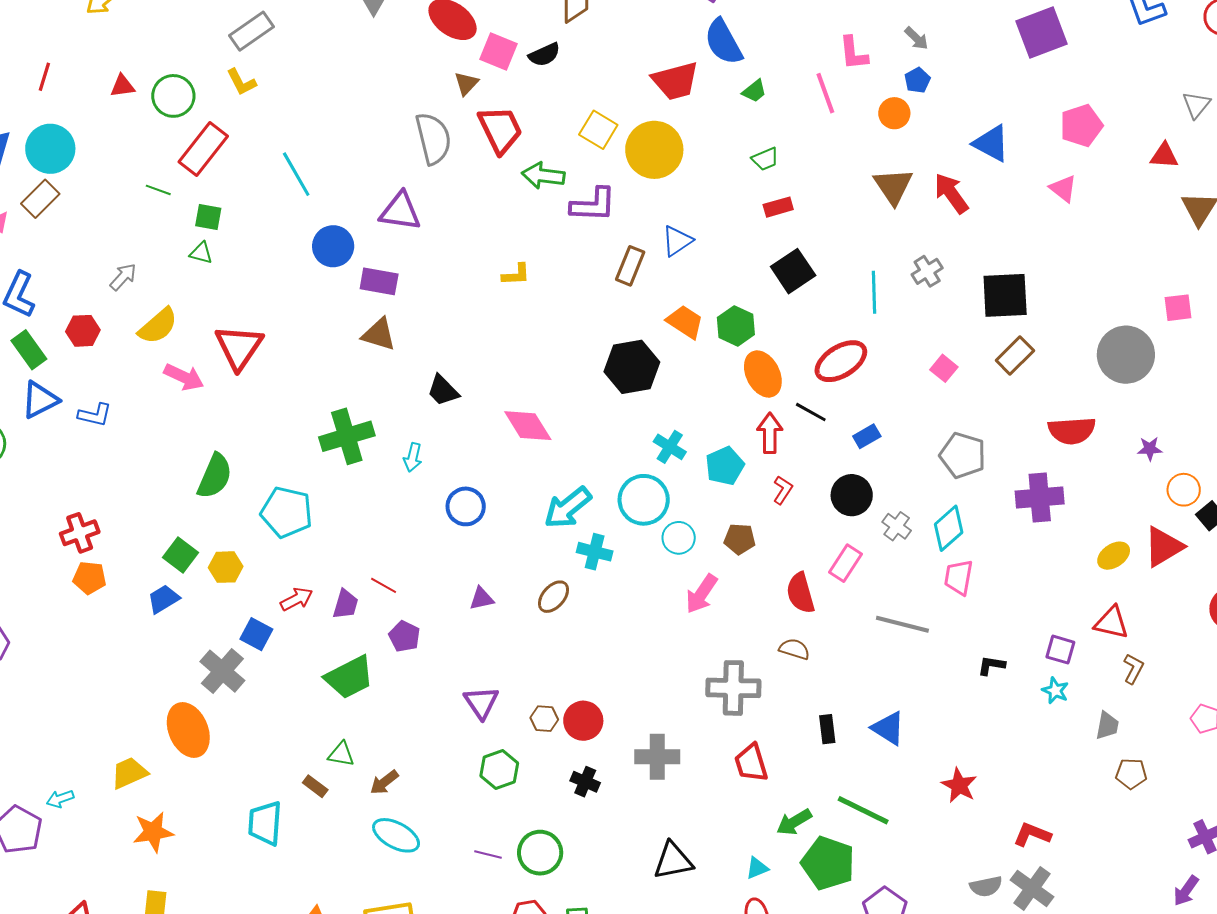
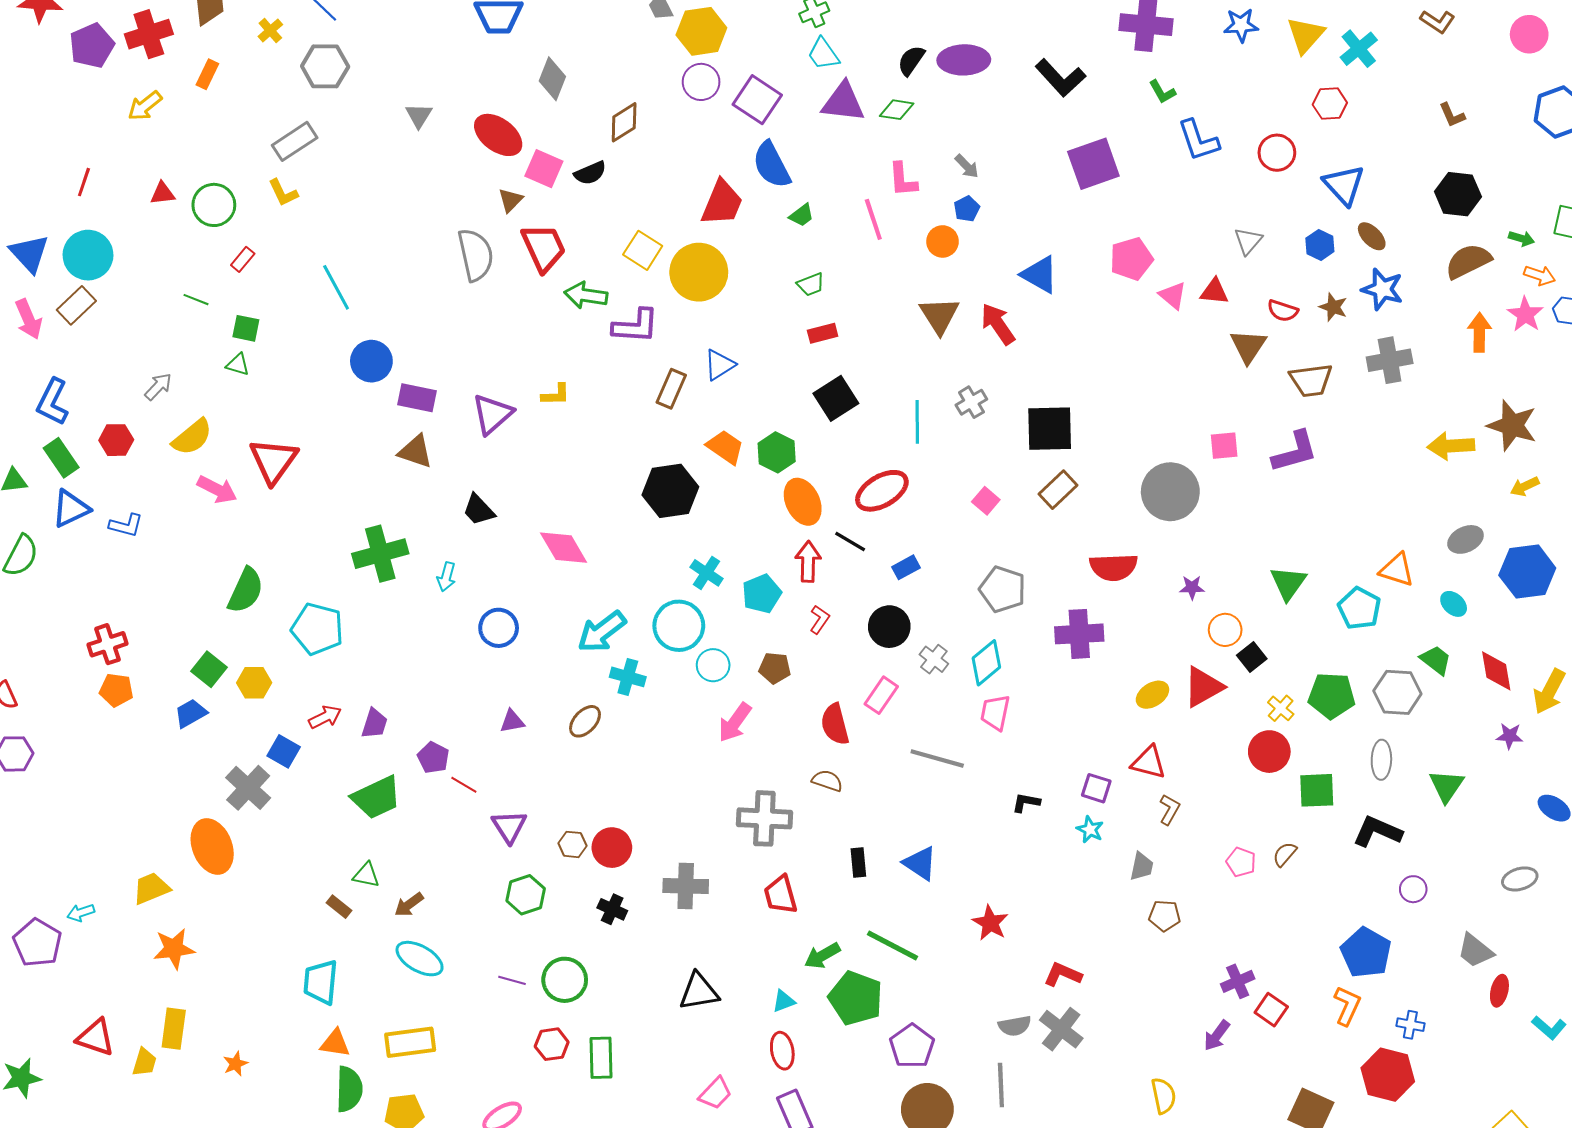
red trapezoid: (675, 81) -> (722, 203), turned -54
red rectangle: (203, 149) -> (243, 259), size x0.5
pink triangle: (1063, 189) -> (1173, 295), moved
purple triangle: (400, 211) -> (492, 414), moved, turned -51
red line: (384, 585) -> (464, 785), moved
cyan trapezoid: (265, 823) -> (321, 982), moved

